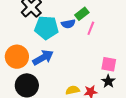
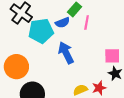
blue arrow: (43, 57) -> (66, 53), moved, turned -75

